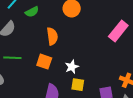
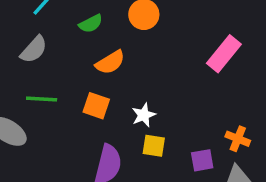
green semicircle: (32, 12) -> (91, 24), moved
orange semicircle: (52, 36) -> (110, 62), turned 66

